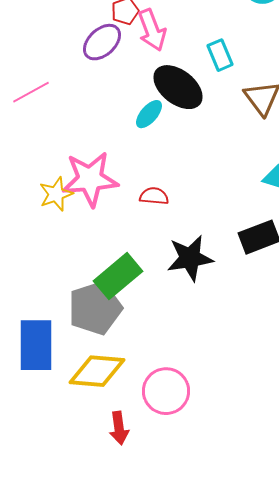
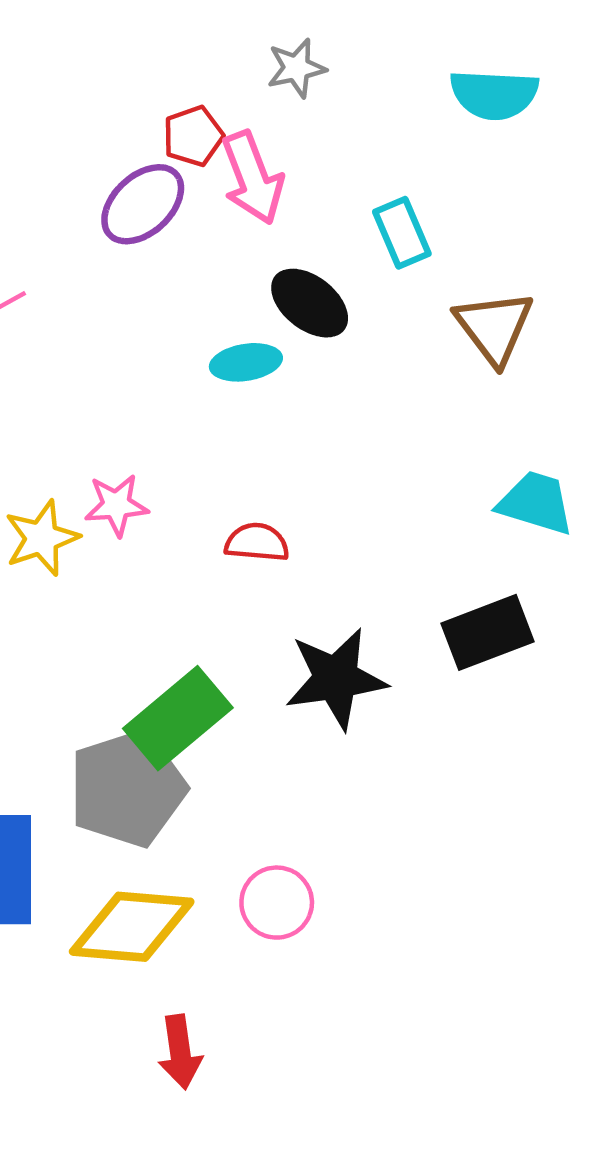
black ellipse: (178, 87) -> (310, 303), size x0.7
cyan ellipse: (149, 114) -> (246, 362), turned 40
pink star: (90, 179) -> (116, 505), size x0.5
pink circle: (166, 391) -> (277, 903), moved, size x0.7

